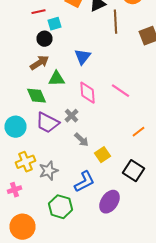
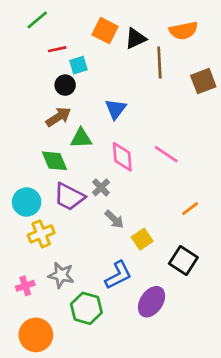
yellow cross: (26, 162) -> (41, 234), moved
gray star: (48, 171) -> (61, 275), moved, turned 30

